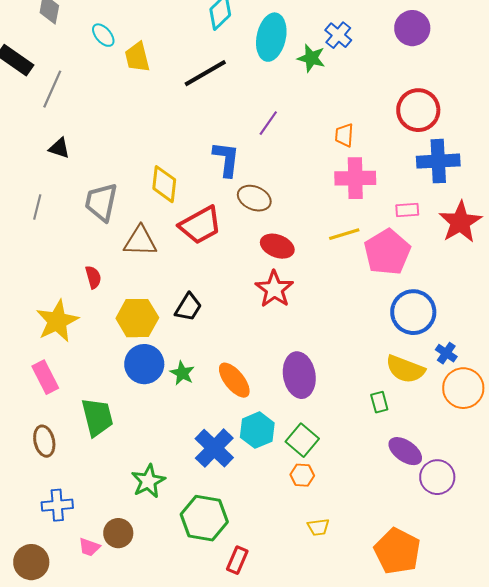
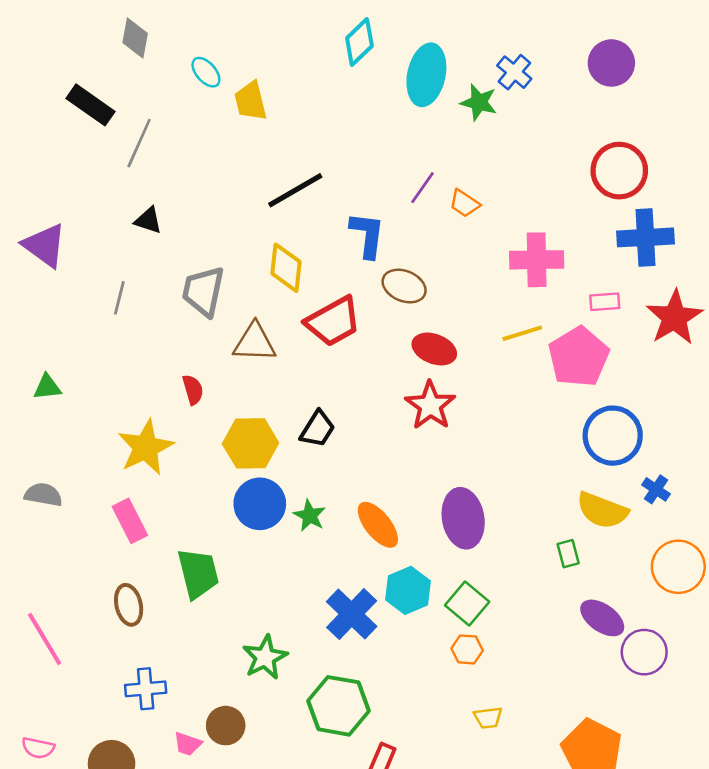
black line: (205, 73) -> (295, 190), moved
orange trapezoid: (344, 135) -> (464, 203), moved, turned -60
orange circle: (463, 388) -> (678, 567), moved

